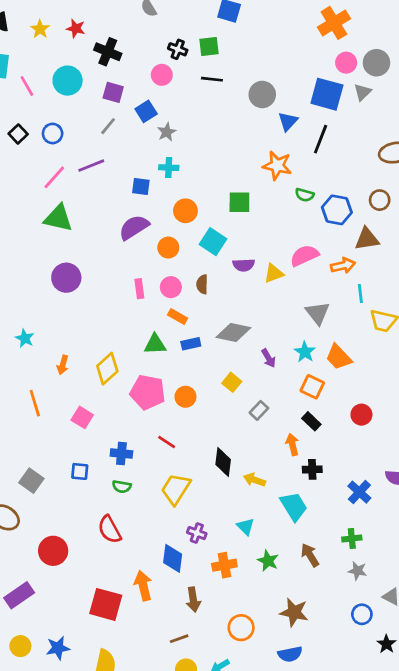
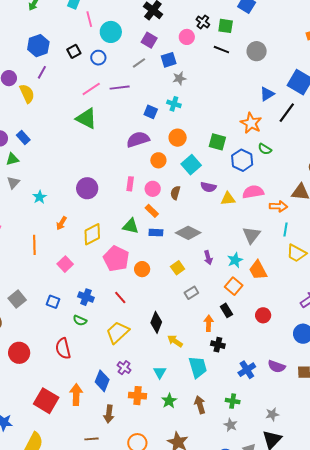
cyan circle: (68, 81) -> (111, 32), moved
gray circle: (262, 94) -> (257, 51), moved
blue hexagon: (337, 210) -> (242, 160), moved
purple circle: (66, 278) -> (87, 188), moved

